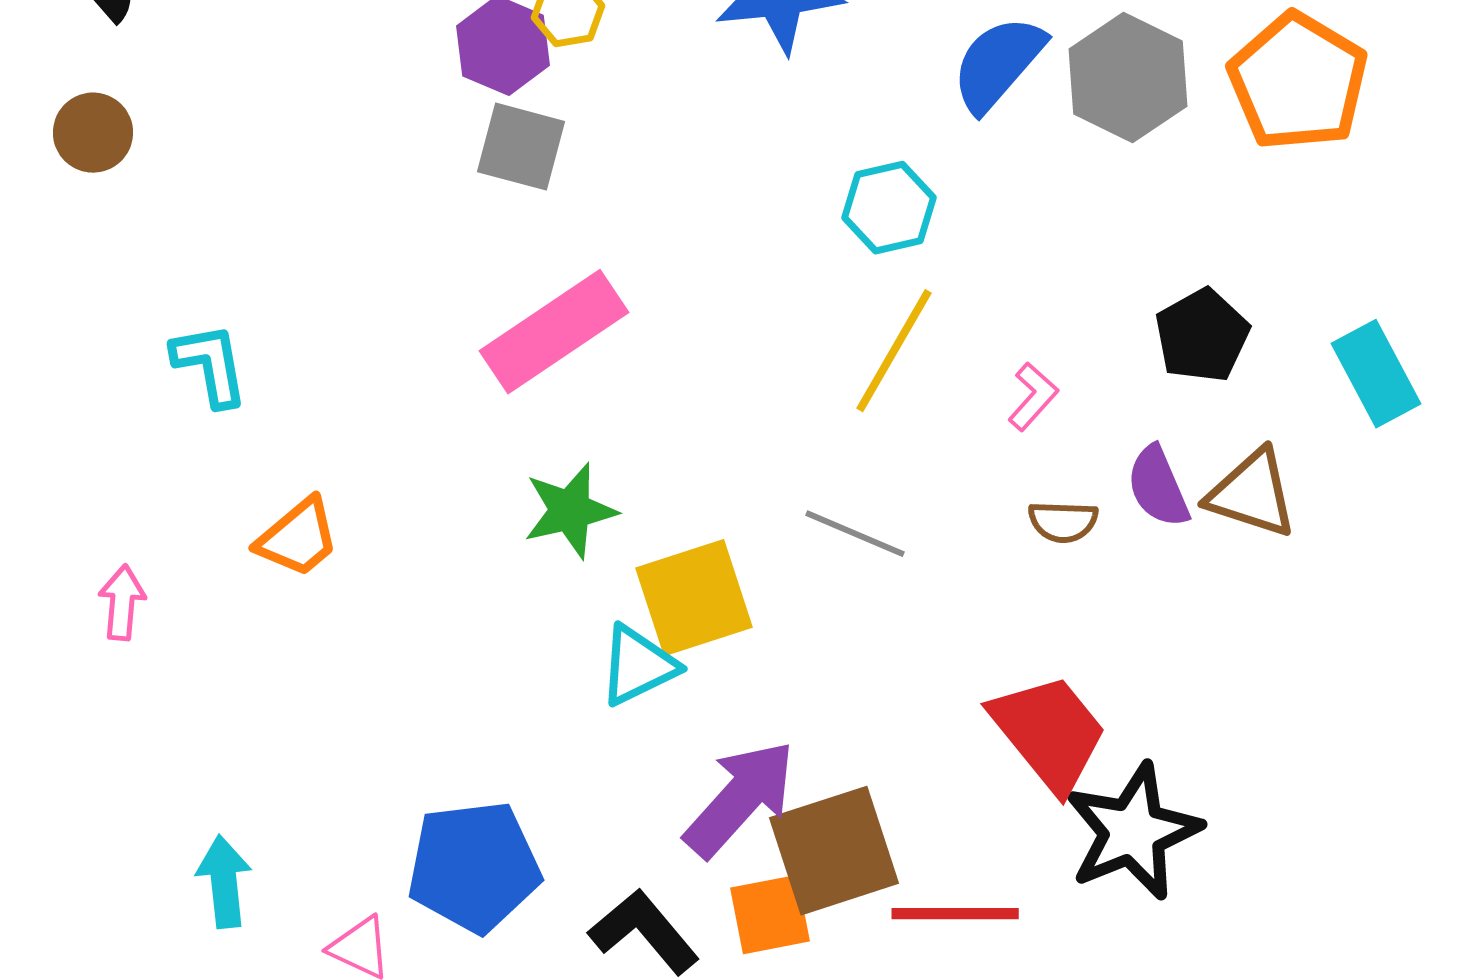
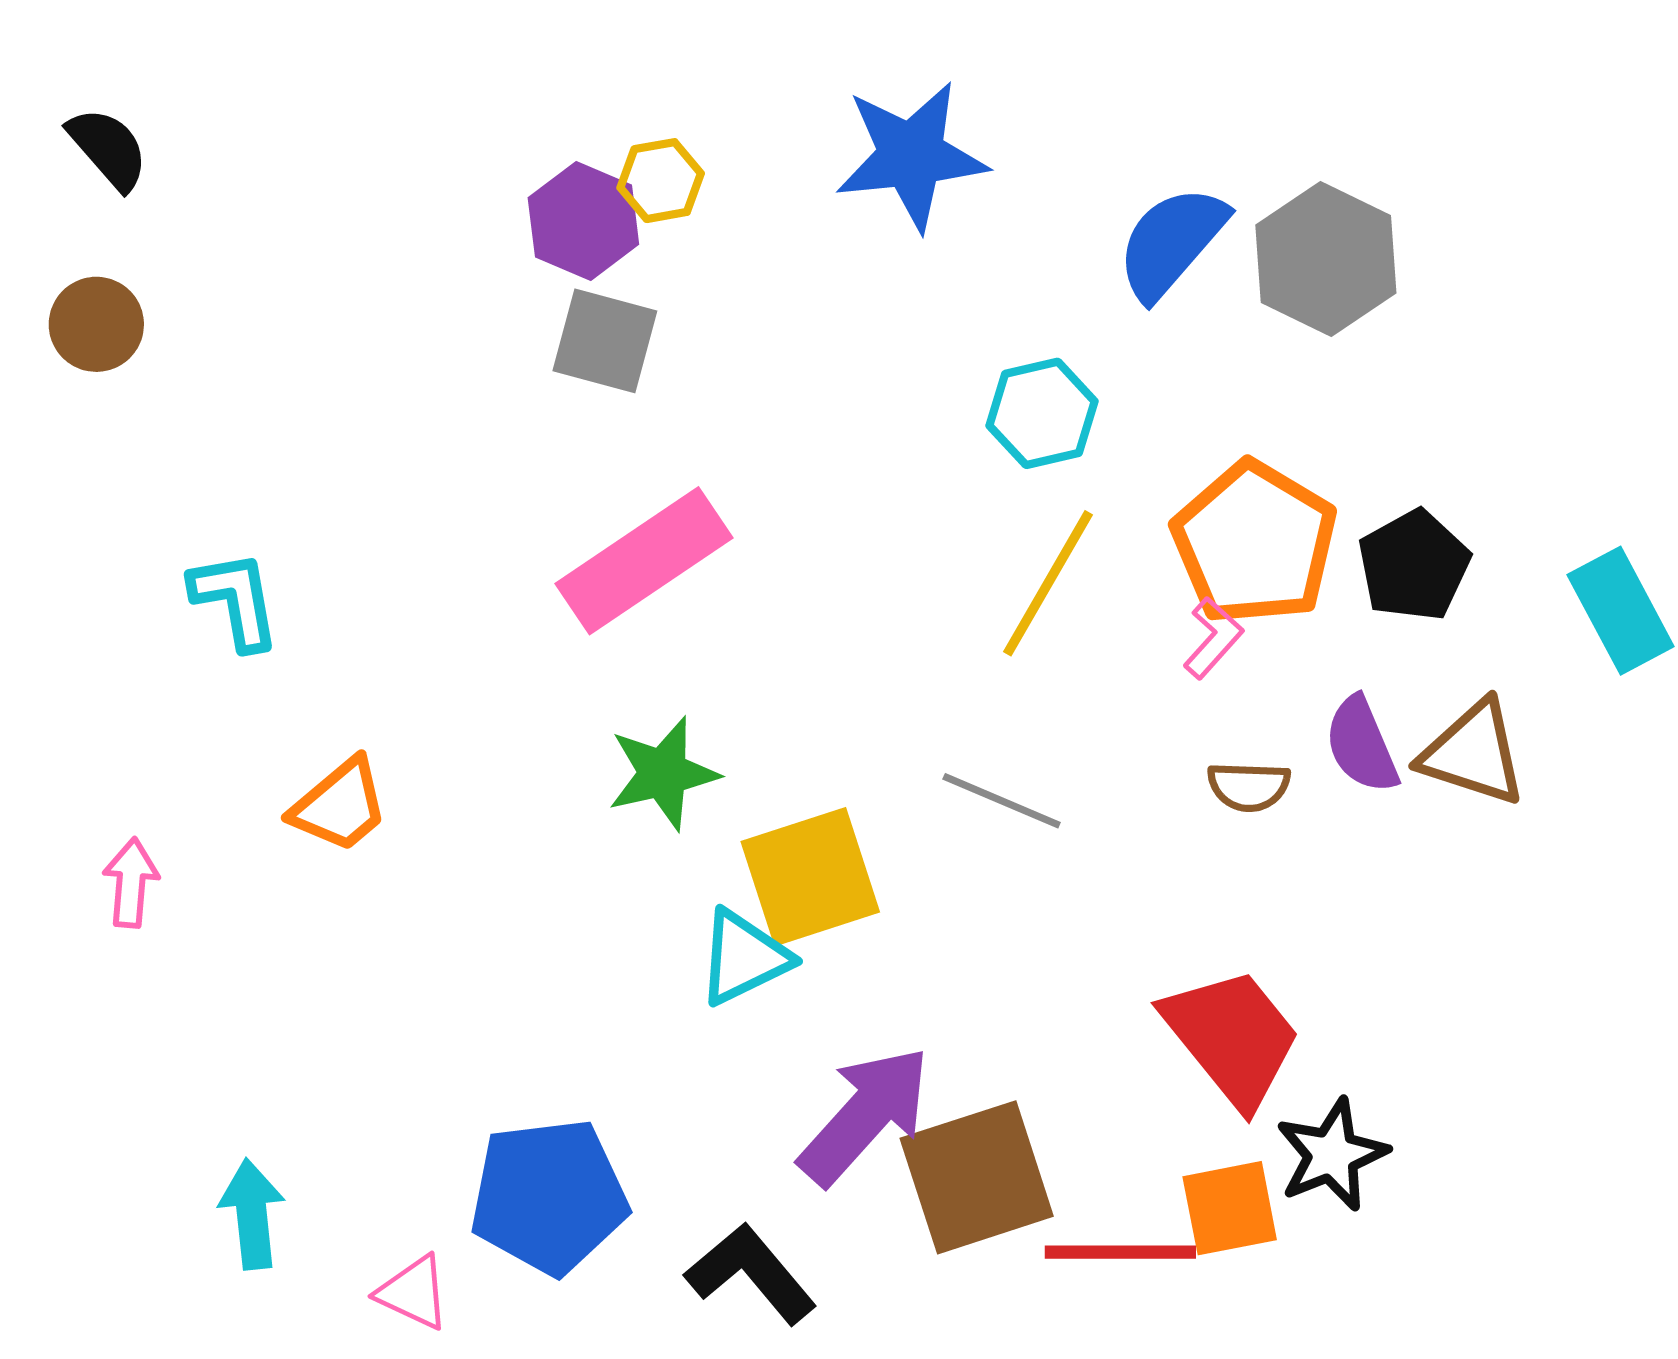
orange pentagon: (1298, 82) -> (1255, 543), moved
black star: (1133, 832) -> (1332, 1155), size x0.7
orange square: (770, 915) -> (1230, 1208), moved

